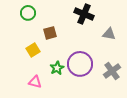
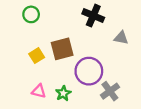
brown square: (50, 33) -> (62, 49), moved, size x1.5
green star: (57, 68) -> (63, 93), moved
gray cross: (112, 71) -> (110, 91), moved

